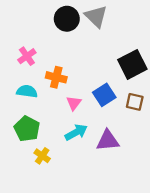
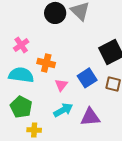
cyan semicircle: (27, 91) -> (21, 75), size x1.4
yellow cross: (42, 156) -> (34, 130), turned -32

